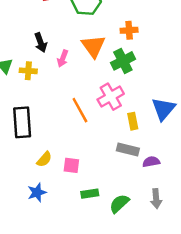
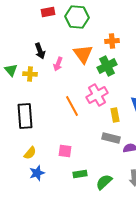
yellow semicircle: (44, 159) -> (30, 153), moved

